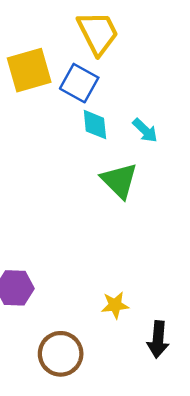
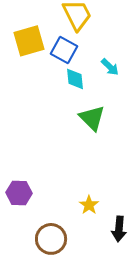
cyan arrow: (145, 130) -> (110, 67), moved
yellow star: (115, 305) -> (89, 205), turned -30

